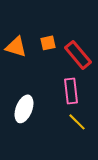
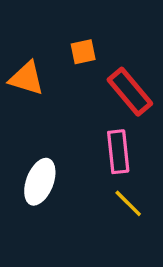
orange square: (48, 43) -> (83, 52), moved

